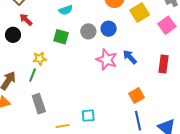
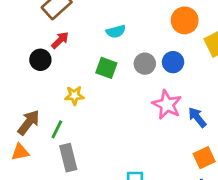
red arrow: (26, 20) -> (60, 40), turned 88
blue arrow: (130, 57) -> (197, 117), moved
green line: (33, 75) -> (57, 129), moved

